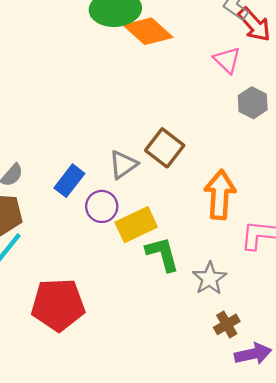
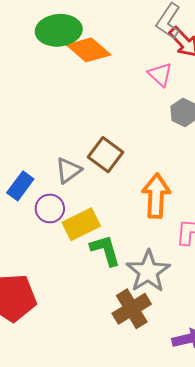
gray star: (210, 278) -> (148, 271), size x1.4
brown cross: (227, 324) -> (132, 309), moved, size x1.6

